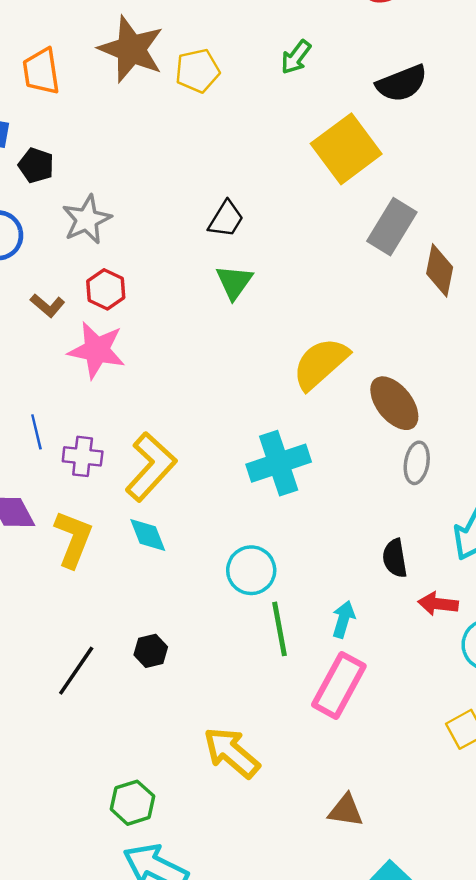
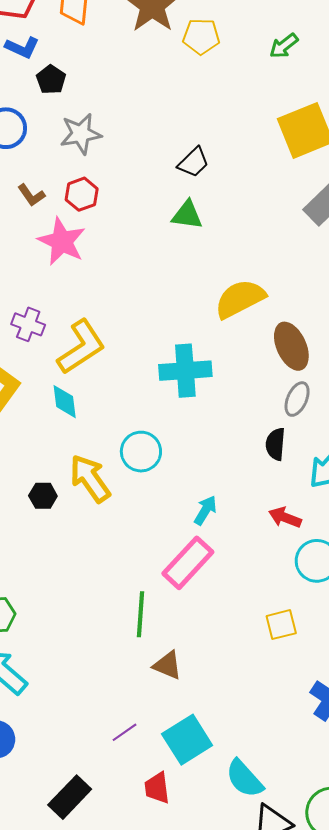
green triangle: (234, 282) -> (187, 215), turned 48
black semicircle: (395, 558) -> (275, 444), moved
green line: (279, 629) -> (141, 614), moved
yellow arrow: (232, 753) -> (90, 479), moved

